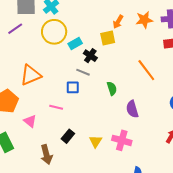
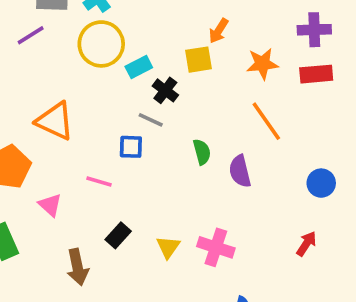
orange star: (144, 20) -> (262, 64), moved
orange triangle: (31, 75) -> (55, 121), turned 45
purple semicircle: (132, 109) -> (240, 171), moved

